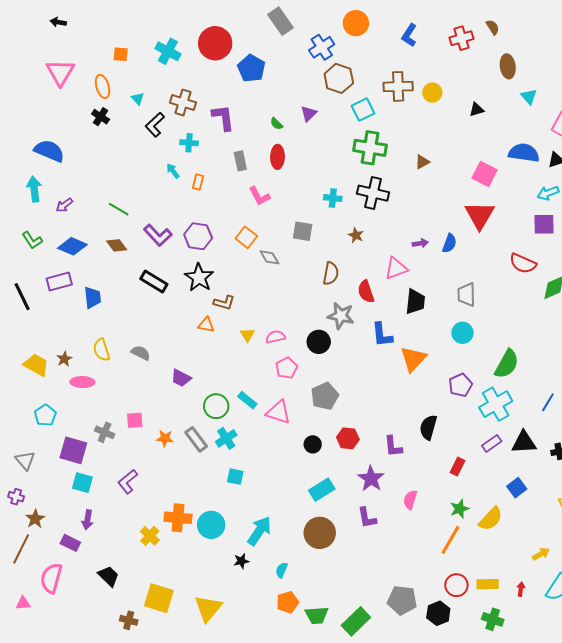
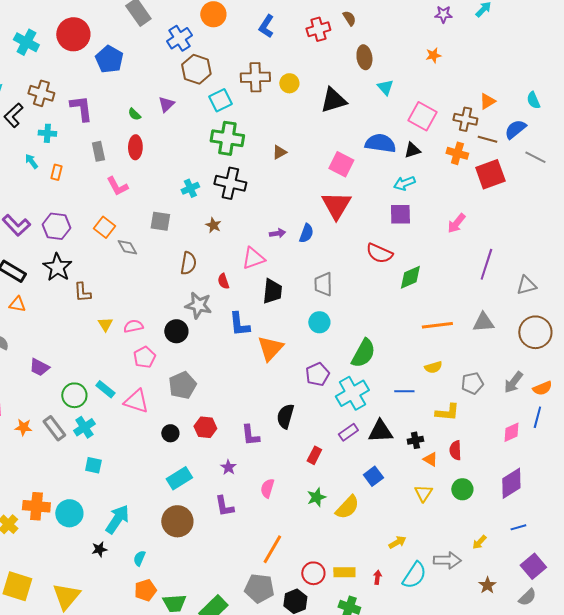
black triangle: (477, 110) -> (333, 100), size x1.8
cyan cross: (333, 198) -> (190, 188), turned -30
red semicircle: (366, 292) -> (223, 281), size x0.7
brown L-shape: (224, 303) -> (82, 292), turned 70
orange triangle: (206, 325) -> (17, 304), moved
blue line: (548, 402) -> (404, 391), turned 60
purple star: (371, 479) -> (228, 467), size x0.6
orange line: (450, 540) -> (272, 549), moved

